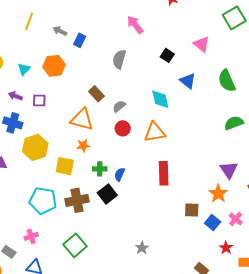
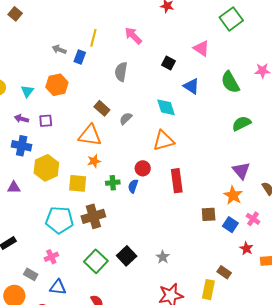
yellow line: (29, 21) -> (93, 38), moved
red circle: (123, 128) -> (143, 168), moved
black square: (107, 194) -> (127, 256), moved

